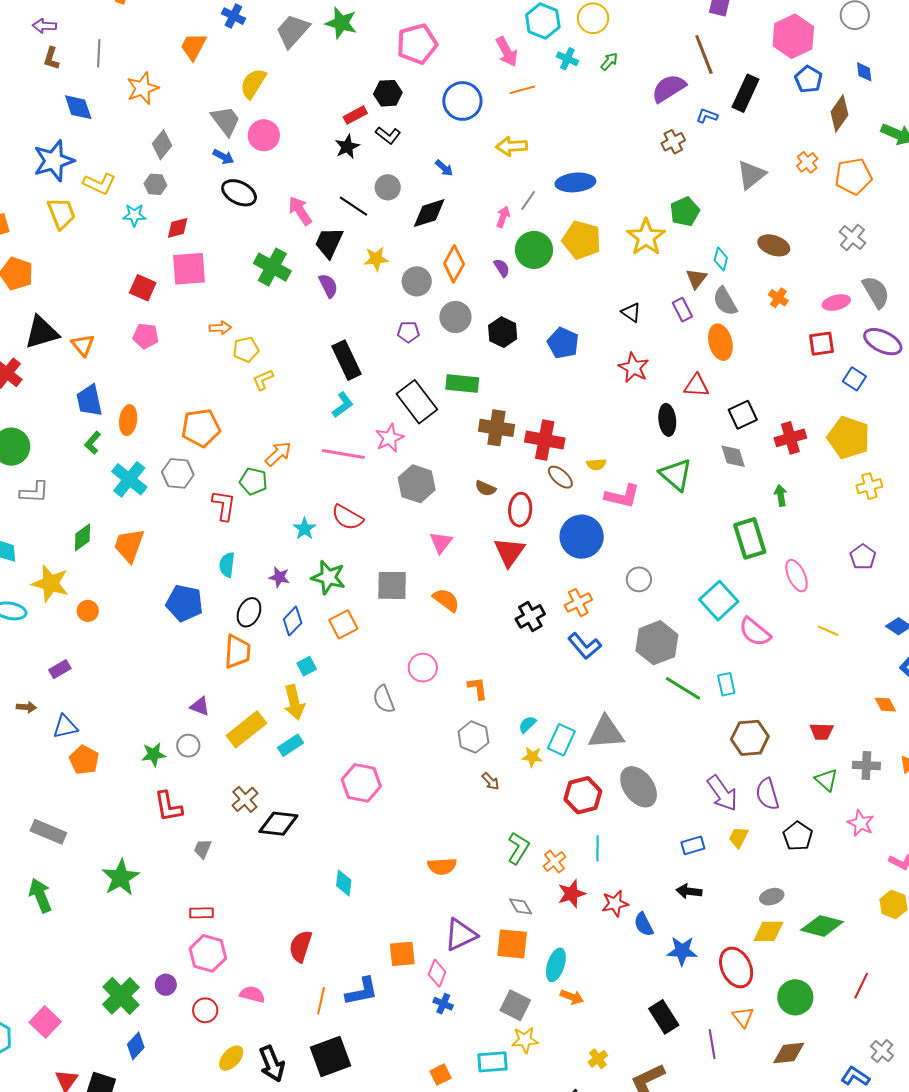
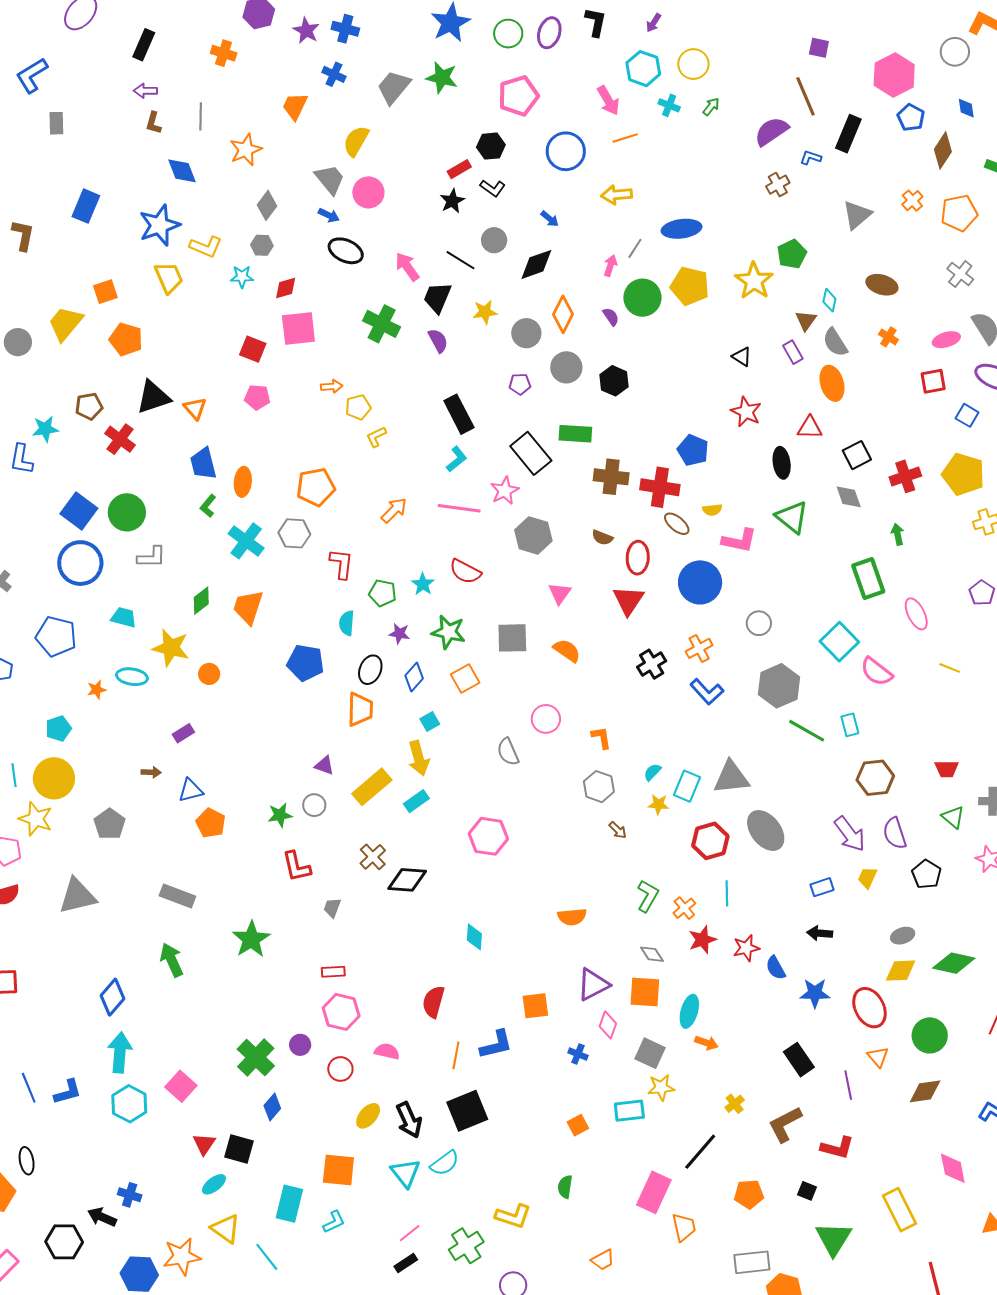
blue pentagon: (563, 343) -> (693, 450), moved
green pentagon: (253, 481) -> (383, 593), moved
pink diamond: (437, 973) -> (608, 1025), moved

